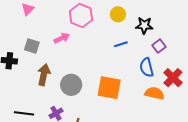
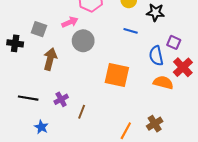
blue line: (121, 44) -> (131, 31), turned 32
purple square: (159, 46) -> (174, 42), moved, turned -32
gray circle: (71, 85) -> (83, 41), moved

